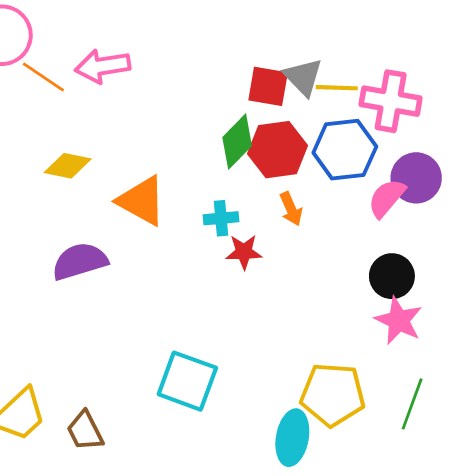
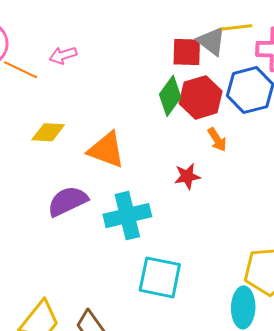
pink arrow: (103, 66) -> (63, 55), size x0.7
yellow line: (337, 88) -> (237, 27), moved
cyan cross: (221, 218) -> (127, 216), moved, size x1.8

